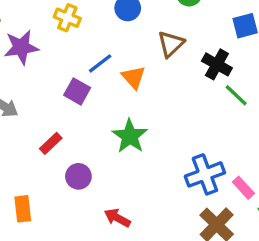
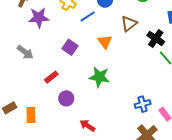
blue line: (100, 63) -> (88, 16), moved
green star: (130, 136) -> (99, 77), turned -30
blue cross: (205, 174) -> (143, 104), size x0.7

